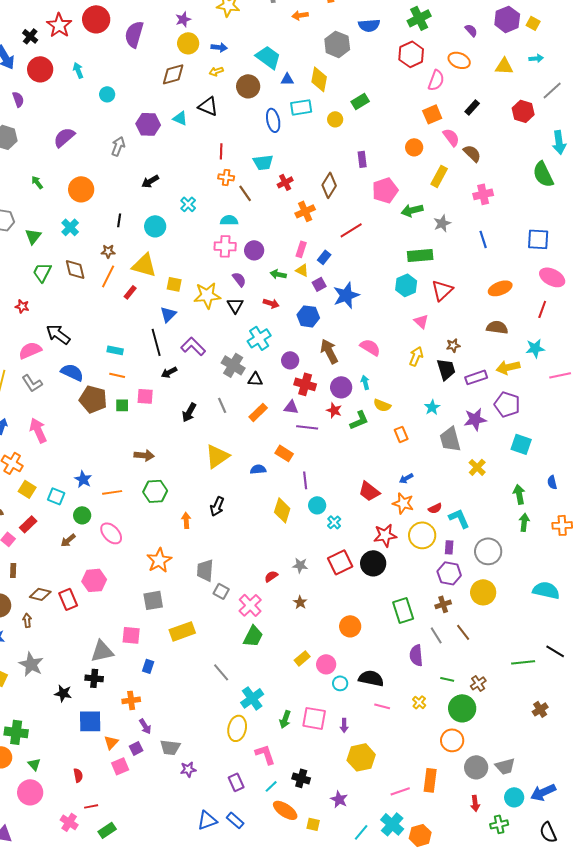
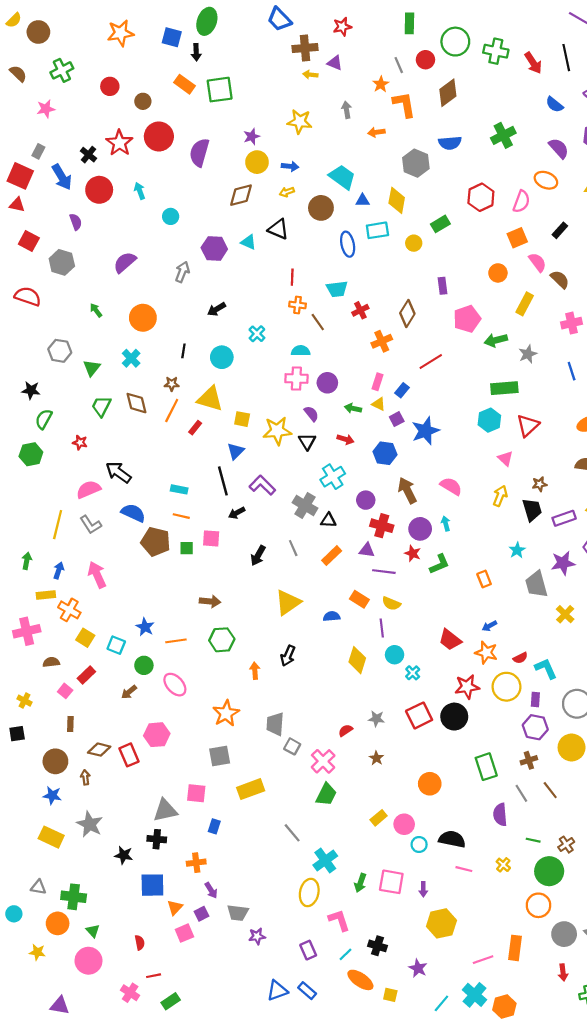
purple semicircle: (471, 30) -> (559, 148), size x1.5
red hexagon: (411, 54) -> (481, 197), moved
yellow semicircle: (382, 405) -> (391, 604), moved

